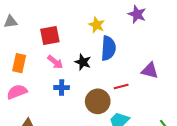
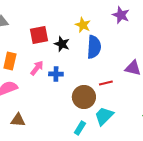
pink arrow: (55, 62) -> (37, 68), moved, turned -91
black star: (83, 62) -> (62, 44), moved
blue cross: (62, 88) -> (56, 74), moved

